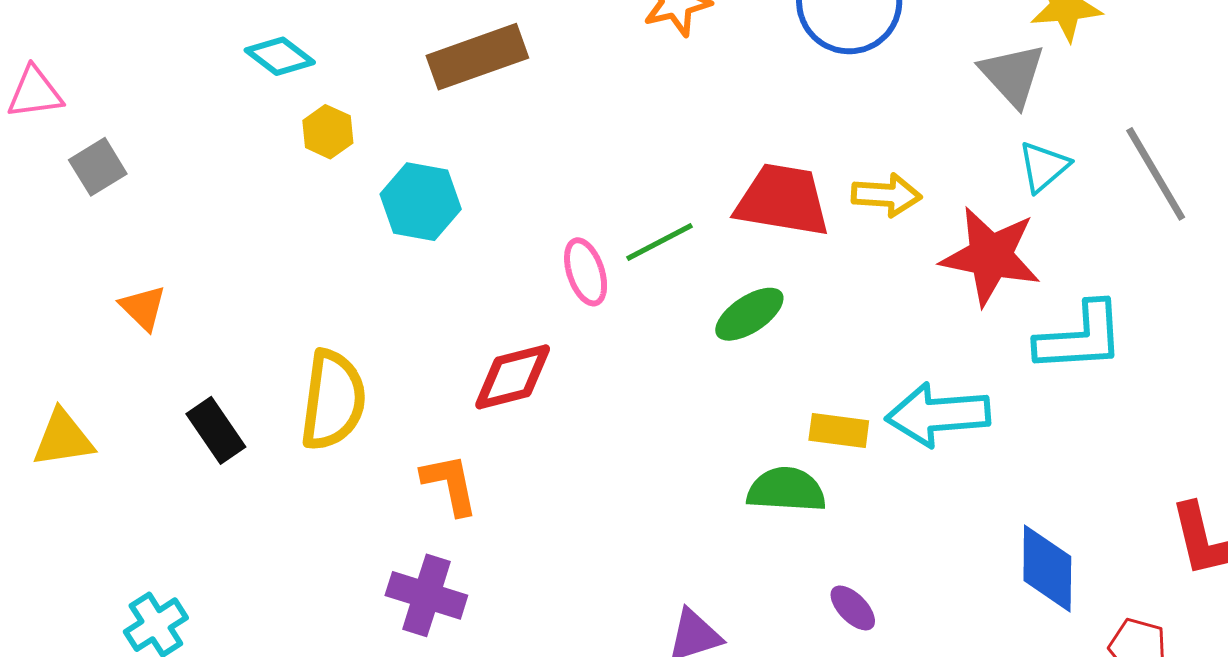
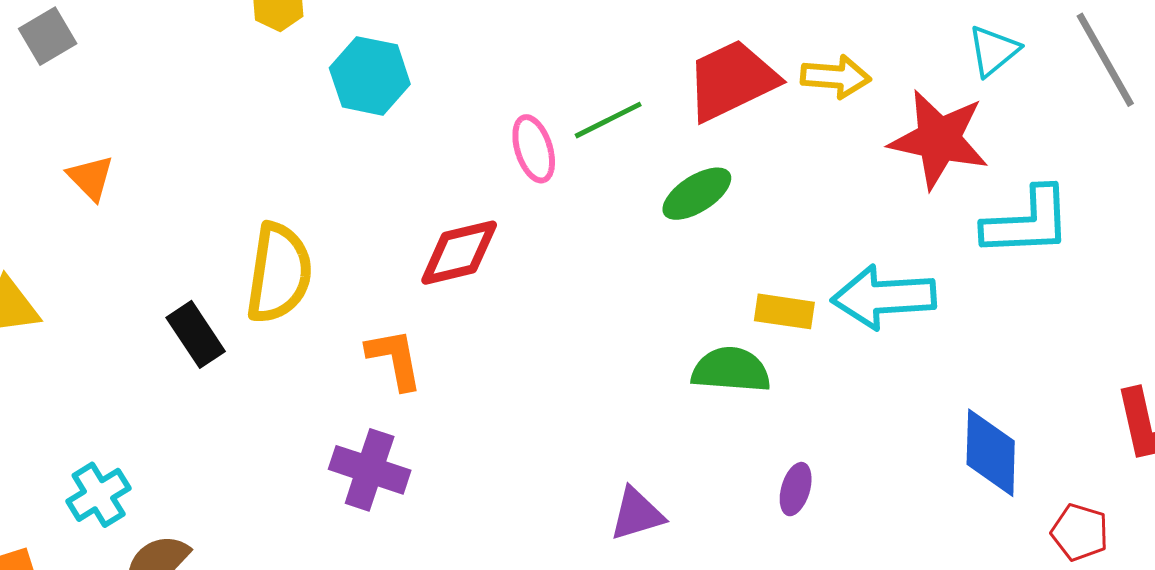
red trapezoid: (783, 200) -> (732, 80), turned -36
black rectangle: (216, 430) -> (196, 334), moved
purple ellipse: (853, 608) -> (796, 489), turned 60

